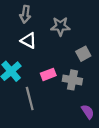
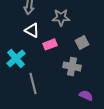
pink rectangle: (48, 74) -> (50, 44), moved
purple semicircle: (88, 112) -> (86, 95), turned -32

